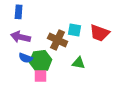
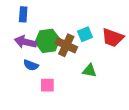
cyan square: (75, 30) -> (85, 34), turned -32
green hexagon: (41, 61) -> (47, 41), moved

